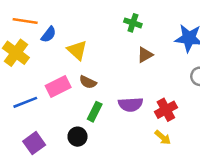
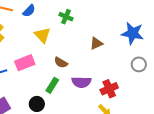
green cross: (133, 23) -> (66, 17), moved
blue semicircle: (49, 34) -> (29, 11), moved
brown semicircle: (88, 82) -> (61, 63), moved

